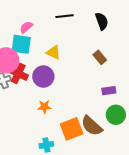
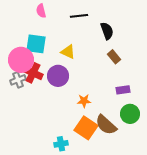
black semicircle: (102, 21) -> (107, 31), moved
pink semicircle: (26, 27) -> (41, 11), moved, turned -64
orange star: (44, 107) -> (84, 101), moved
orange square: (72, 129) -> (86, 128), turned -35

